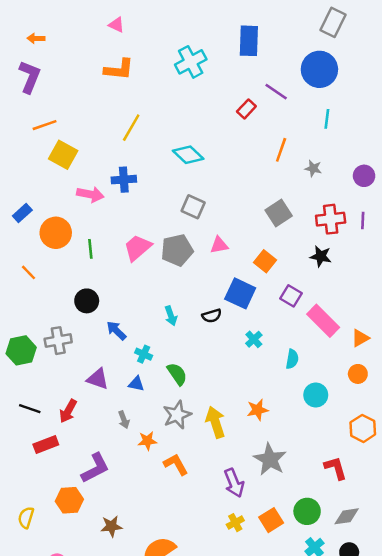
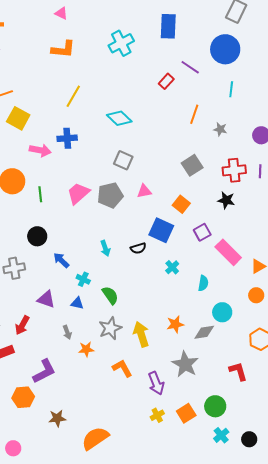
purple square: (291, 296) -> (202, 232), turned 30
orange L-shape: (176, 464) -> (122, 368), moved
gray diamond: (347, 516) -> (204, 332), moved

